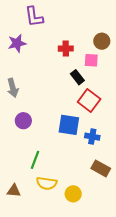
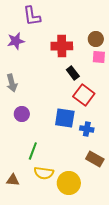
red cross: (66, 49) -> (62, 46), size x1.5
pink square: (91, 60) -> (99, 57), moved
yellow circle: (73, 194) -> (69, 183), size x1.5

